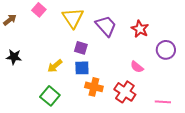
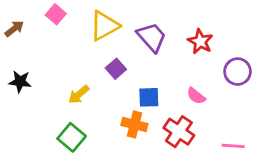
yellow triangle: (73, 18) -> (104, 26), turned 35
purple square: (81, 48) -> (116, 69), turned 32
blue square: (82, 68) -> (149, 97), moved

